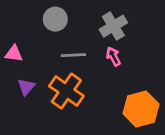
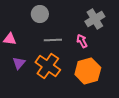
gray cross: (113, 26) -> (95, 19), moved
orange hexagon: (141, 109) -> (88, 71), moved

